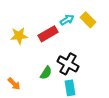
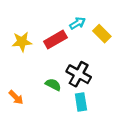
yellow rectangle: (88, 20) -> (102, 34), moved
green semicircle: (46, 73) -> (53, 85), turned -96

